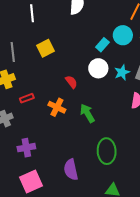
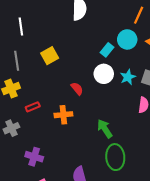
white line: (32, 13) -> (21, 27), moved
orange cross: (57, 107) -> (63, 115), turned -30
green arrow: (87, 113) -> (105, 129), moved
purple cross: (26, 148) -> (34, 157), turned 30

